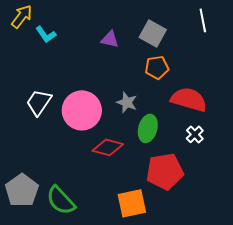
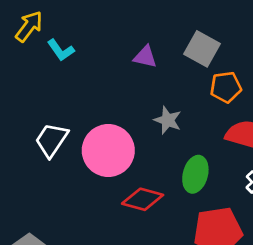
orange pentagon: (157, 67) -> (226, 87), moved
gray star: (127, 102) -> (168, 120), moved

